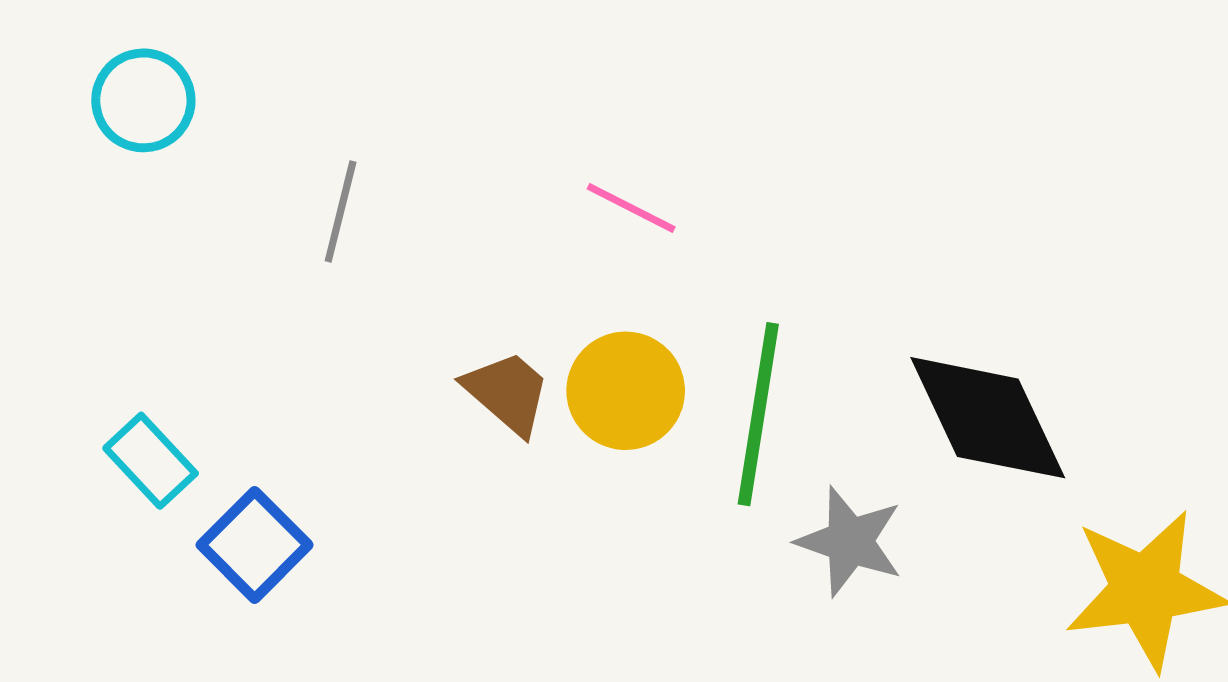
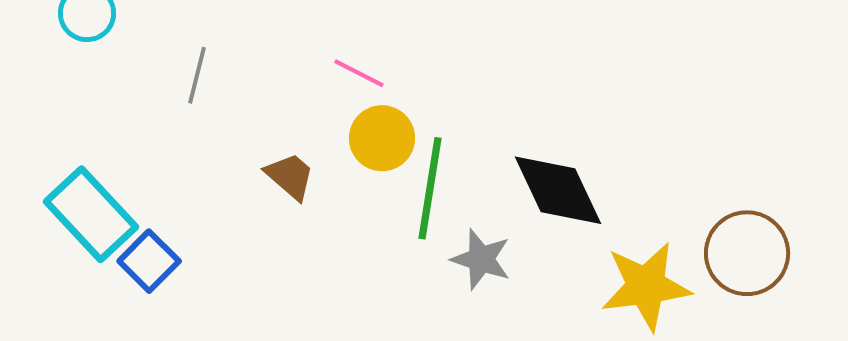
yellow circle: (626, 391) -> (382, 138), moved
cyan rectangle: (151, 461) -> (91, 214), size x1.8

